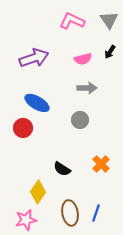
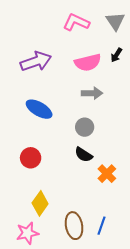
pink semicircle: (83, 59) -> (88, 62), size x1.4
red circle: (23, 128) -> (31, 158), moved
black semicircle: (62, 169) -> (84, 155), moved

